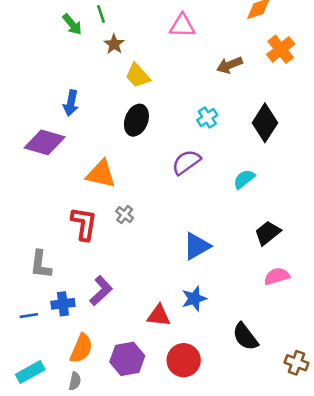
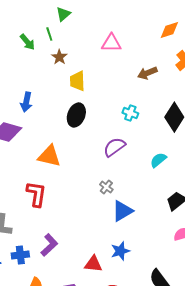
yellow trapezoid: (138, 76) -> (77, 81), turned 40
cyan cross: (207, 118) -> (130, 113), turned -35
gray cross: (125, 215) -> (106, 187), moved

